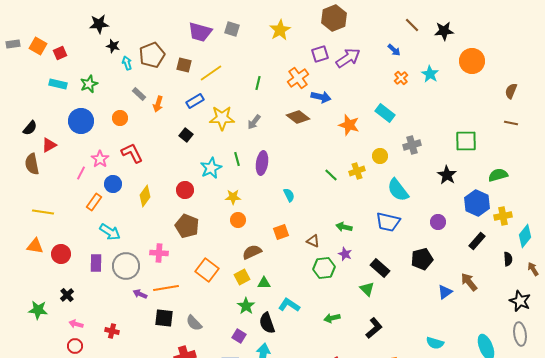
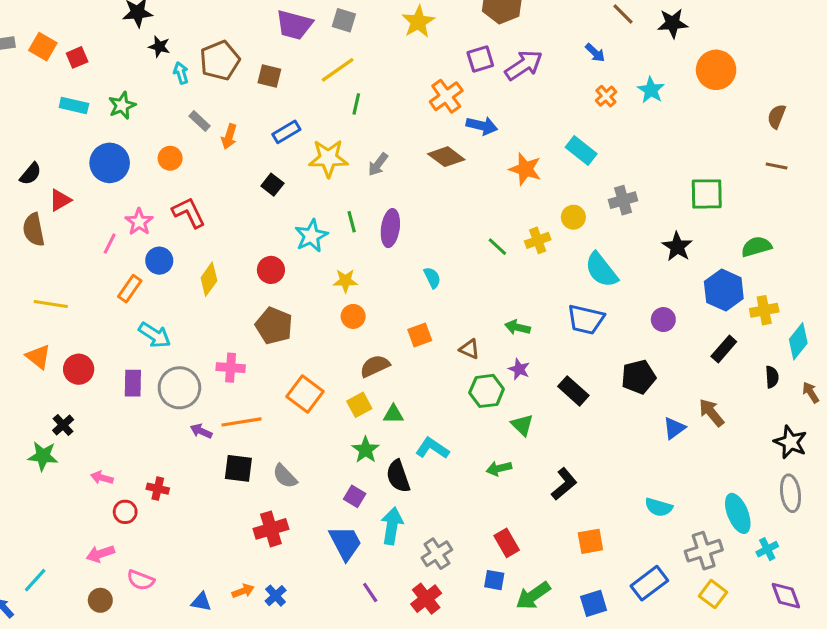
yellow line: (211, 73) -> (338, 70), moved
green line: (258, 83) -> (356, 104), moved
orange triangle: (35, 246) -> (38, 357), turned 30
green triangle: (367, 289) -> (522, 425), moved
black cross: (67, 295) -> (63, 425), moved
red circle: (75, 346) -> (125, 512), moved

